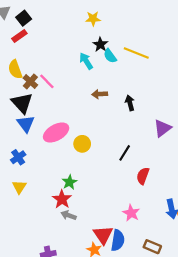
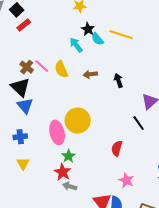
red rectangle: (19, 36) -> (24, 25), moved
yellow semicircle: (15, 69) -> (61, 69), moved
pink ellipse: (56, 132) -> (57, 132), moved, turned -70
yellow circle: (82, 144) -> (78, 121), size x1.6
black line: (125, 153) -> (139, 123), moved, turned -63
blue cross: (18, 157) -> (20, 137), turned 32
red semicircle: (143, 176) -> (117, 148), moved

